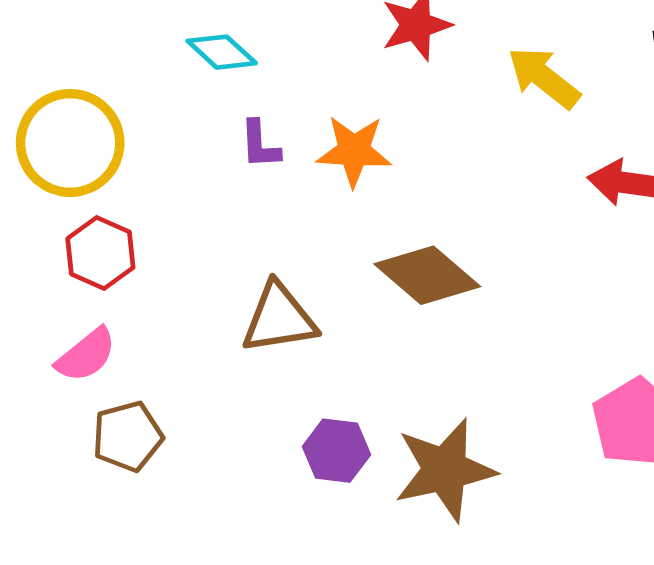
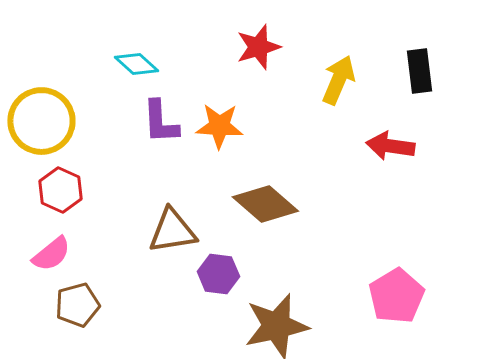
yellow arrow: (544, 78) -> (338, 80), turned 75
purple L-shape: (260, 145) -> (160, 122), size x1.4
purple hexagon: (336, 451) -> (218, 274), moved

